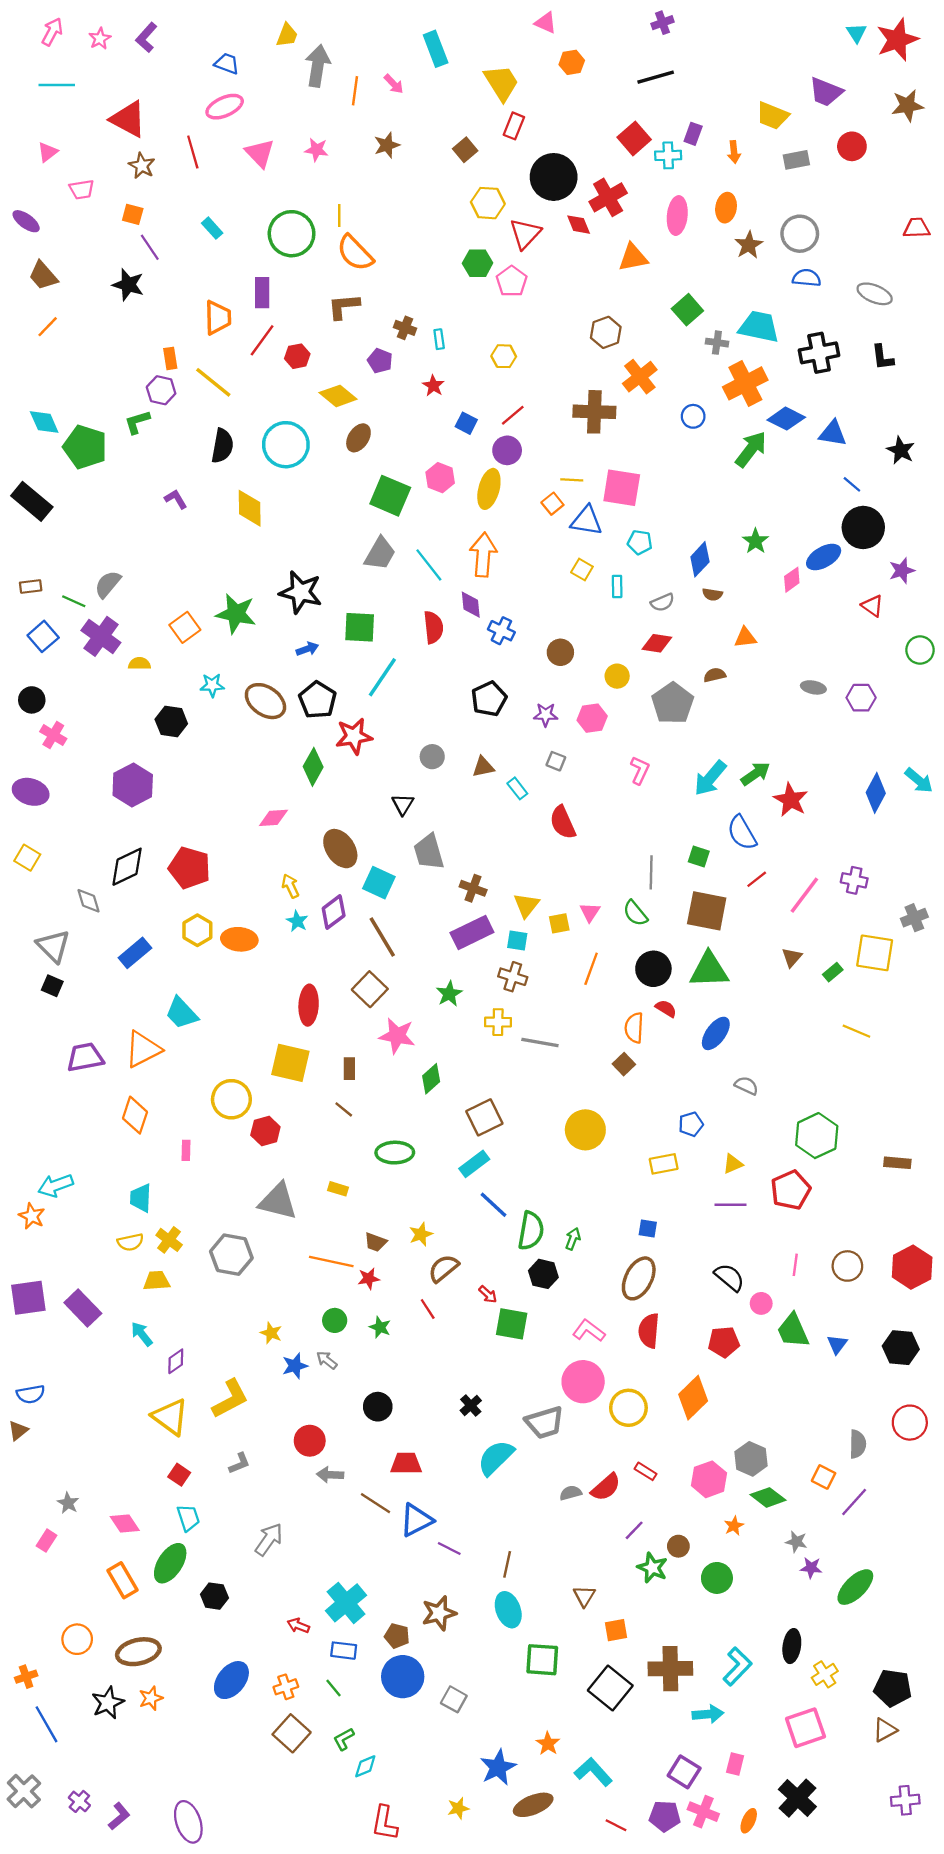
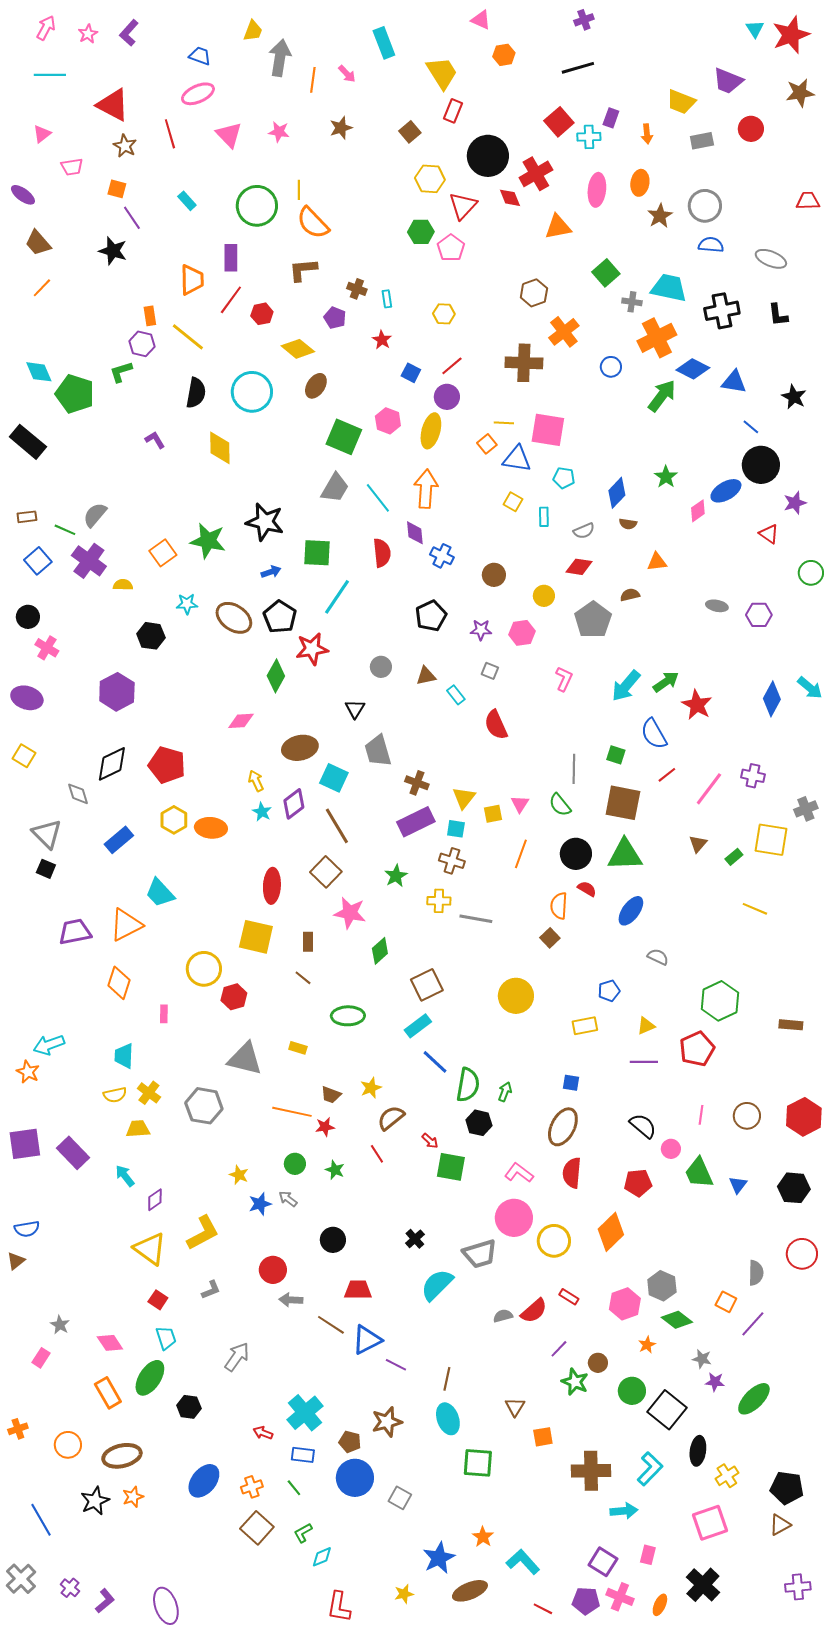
brown ellipse: (340, 849) -> (300, 748), turned -68
orange cross: (26, 1677) -> (18, 1429), moved
black square: (610, 1688) -> (667, 1410), moved

